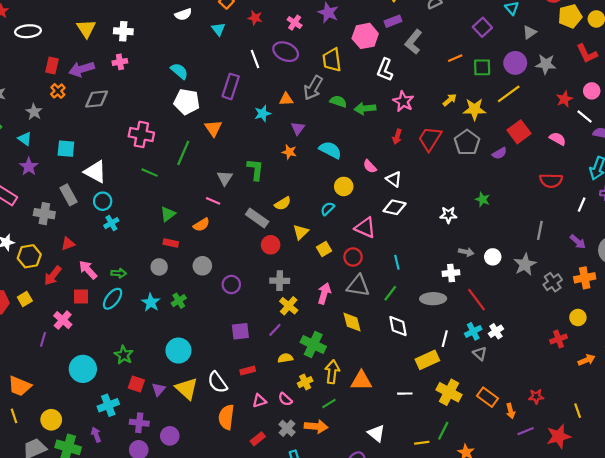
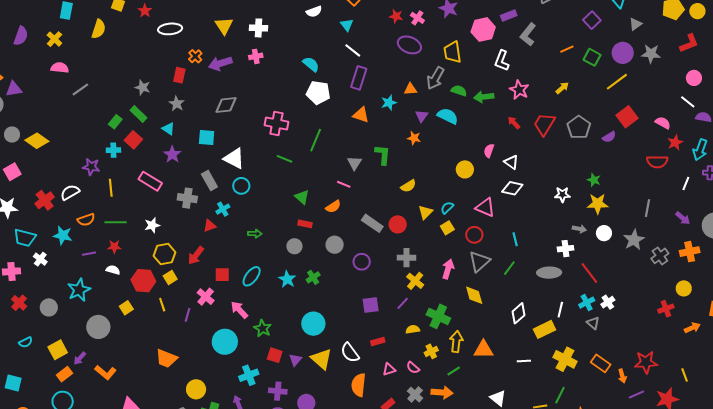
red star: (255, 18) -> (396, 16), moved
red L-shape: (587, 53) -> (689, 43), turned -85
white line: (255, 59) -> (353, 50), moved, turned -30
red rectangle: (52, 66) -> (179, 75), moved
green square: (482, 67) -> (592, 57), turned 30
orange cross: (58, 91) -> (195, 56), moved
gray diamond: (97, 99) -> (226, 105), moved
red star: (564, 99) -> (675, 142), moved
yellow star: (474, 109) -> (598, 204), moved
orange triangle: (213, 128) -> (361, 115), moved, turned -36
red arrow: (397, 137) -> (514, 123), turned 120
cyan semicircle: (330, 150) -> (448, 116), moved
pink semicircle: (370, 166) -> (489, 151), turned 64
cyan semicircle: (328, 209) -> (447, 208), moved
green triangle: (168, 214) -> (302, 197), turned -42
gray rectangle: (257, 218) -> (372, 223), moved
cyan cross: (111, 223) -> (223, 209), moved
yellow hexagon: (29, 256) -> (165, 254), moved
pink arrow: (88, 270) -> (239, 310), moved
green arrow: (119, 273) -> (255, 234), moved
gray triangle: (358, 286) -> (479, 261), turned -50
white diamond: (398, 326) -> (519, 313), moved, turned 60
red star: (536, 396) -> (646, 362), size x1.6
yellow line: (14, 416) -> (162, 305), moved

